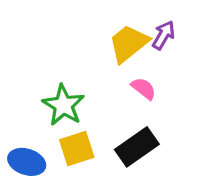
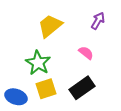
yellow trapezoid: (129, 43) -> (50, 26), moved

